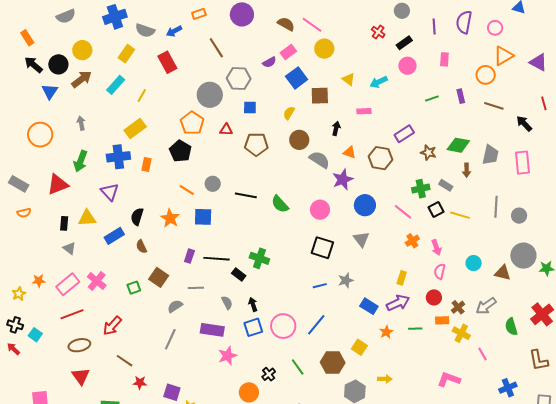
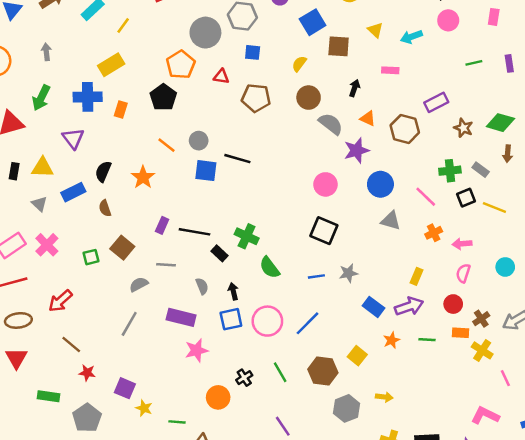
green semicircle: (280, 204) -> (270, 268), moved
blue square: (203, 217) -> (206, 171), moved
gray triangle: (361, 239) -> (391, 221), moved, turned -42
pink arrow: (436, 247) -> (462, 244), turned 98
gray triangle: (69, 248) -> (39, 204), moved
pink L-shape: (449, 379) -> (485, 415), moved

